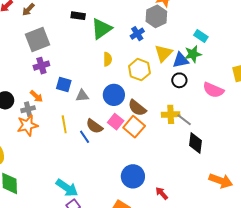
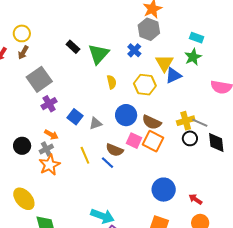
black rectangle: (78, 16) -> (73, 47), turned 48
blue triangle: (181, 60) -> (173, 76), moved
black circle: (179, 80) -> (190, 138), moved
blue square: (64, 85) -> (75, 117), turned 35

